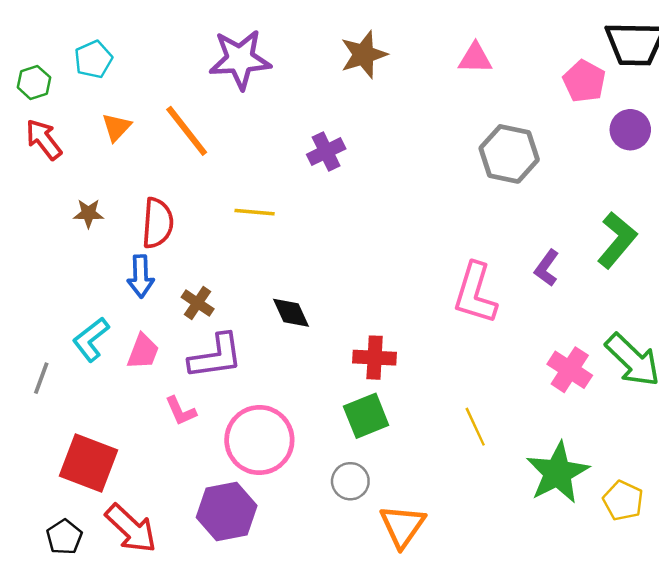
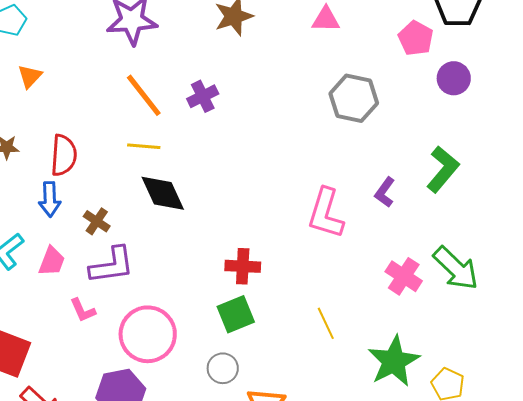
orange line: (187, 131) -> (144, 95), moved
black diamond: (291, 313) -> (163, 193), moved, size x1.4

